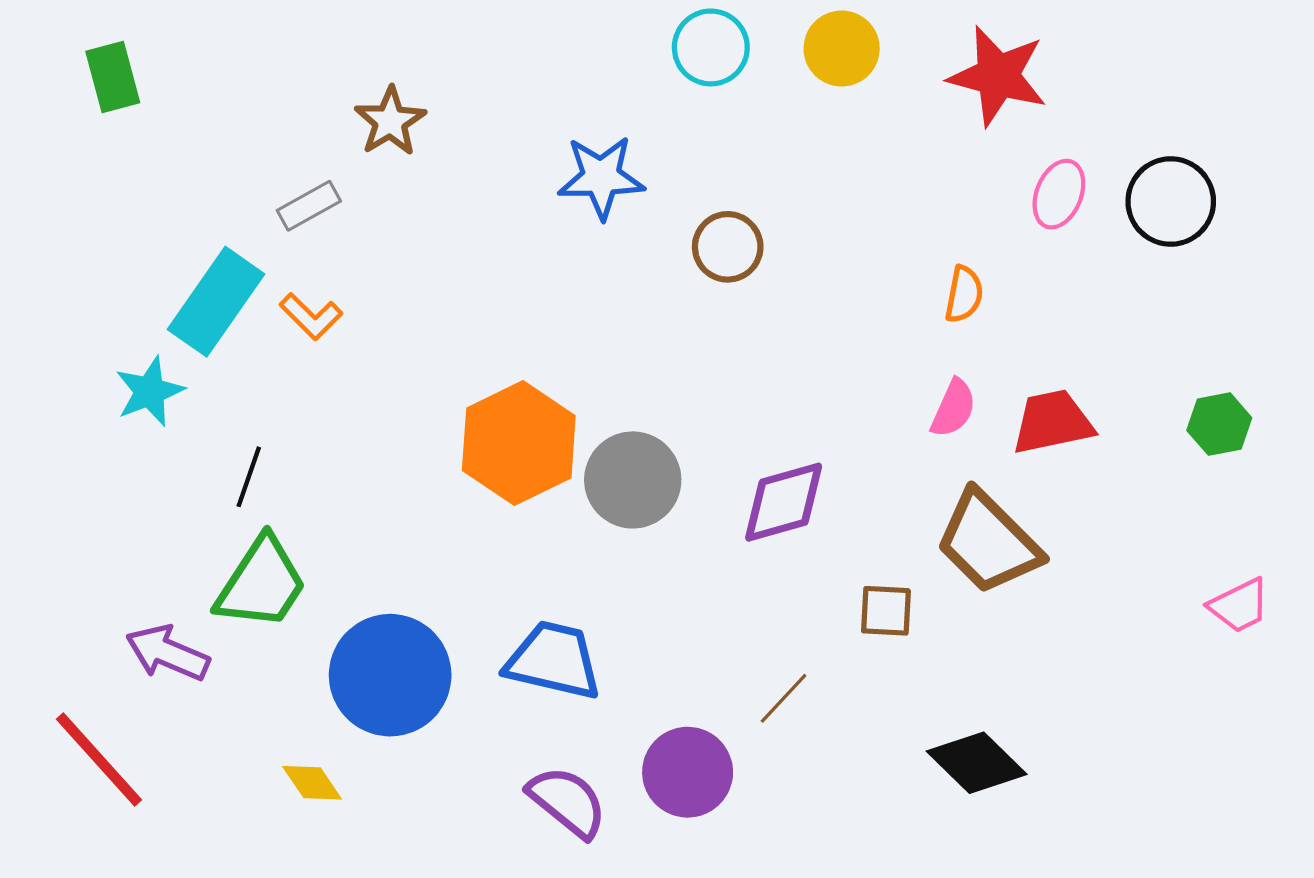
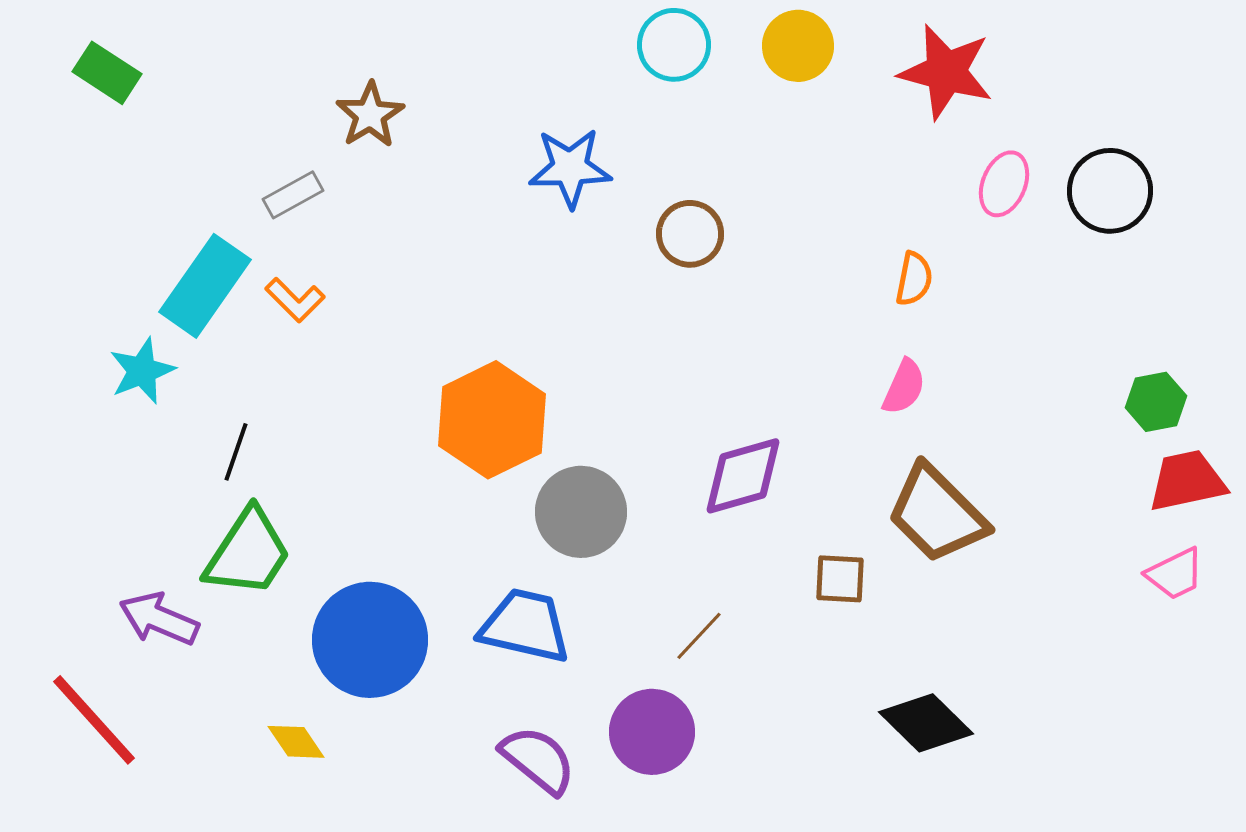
green rectangle: (113, 77) -> (107, 73), turned -42
red trapezoid: (1053, 422) -> (1187, 481), moved
gray circle: (633, 480) -> (581, 512), moved
brown line: (784, 698) -> (699, 636), moved

